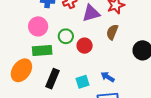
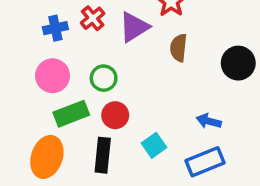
red circle: (85, 46) -> (115, 115), moved
blue arrow: (108, 77) -> (209, 121), moved

